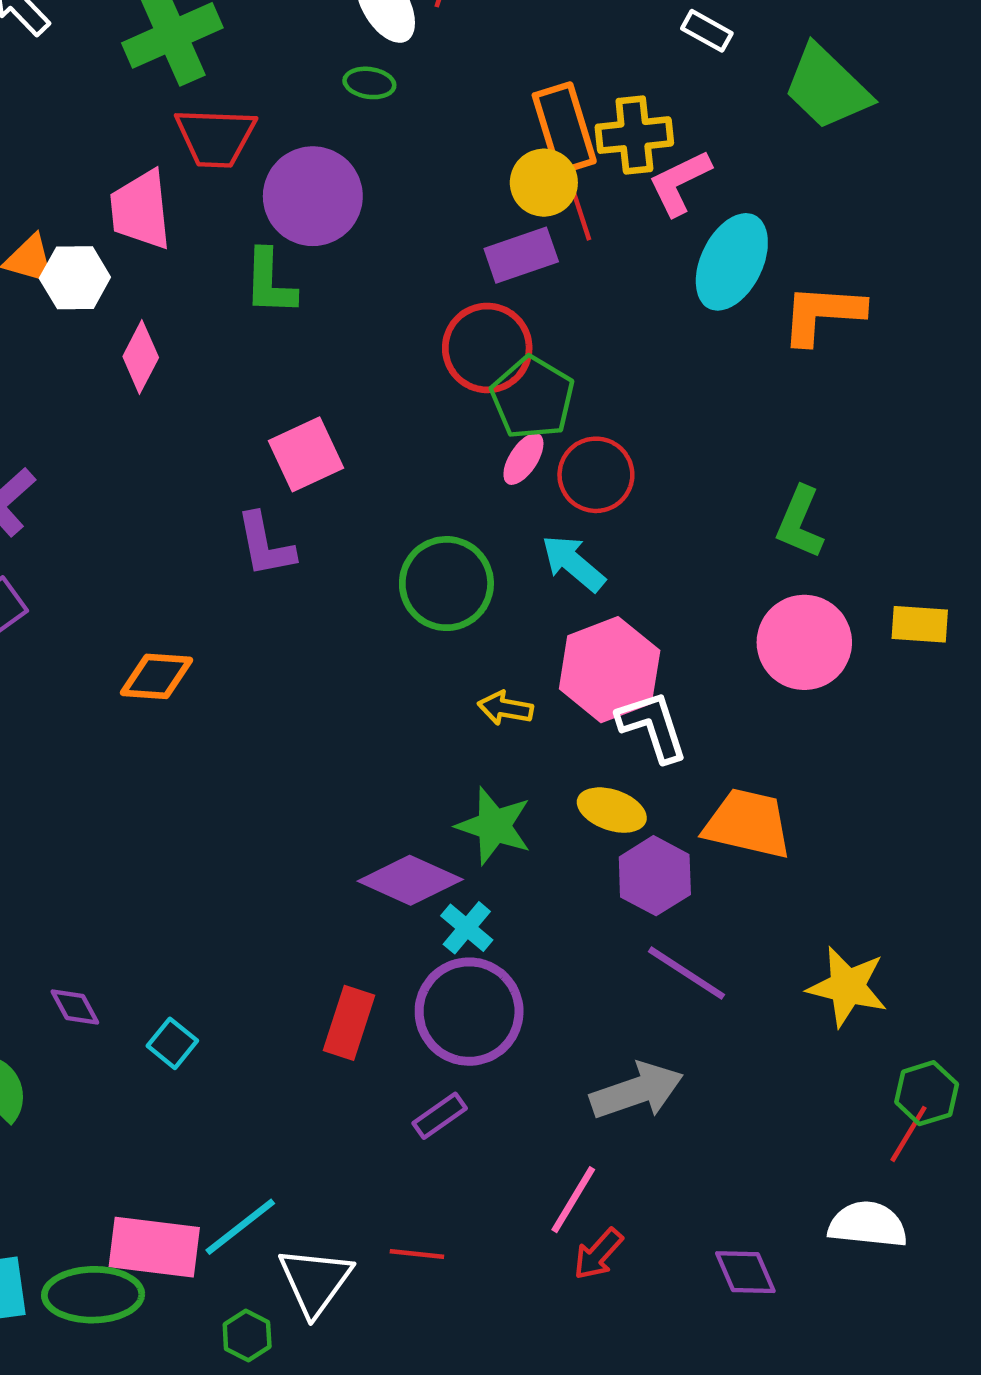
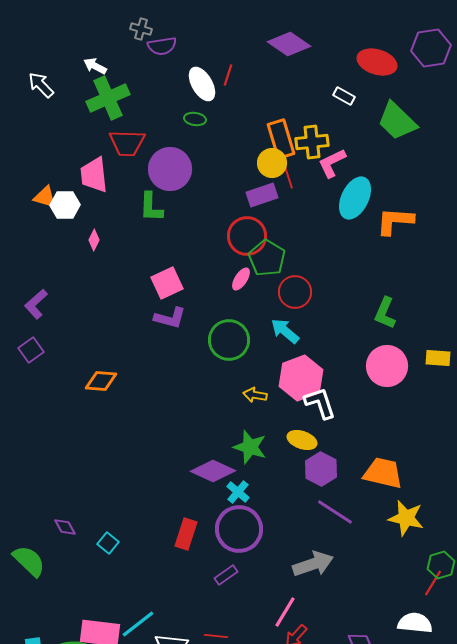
pink diamond: (141, 357) -> (94, 240), size x0.7
pink ellipse: (523, 459) -> (241, 279), moved
purple L-shape: (265, 545) -> (170, 318), moved, turned -64
orange trapezoid: (748, 824) -> (383, 473), moved

